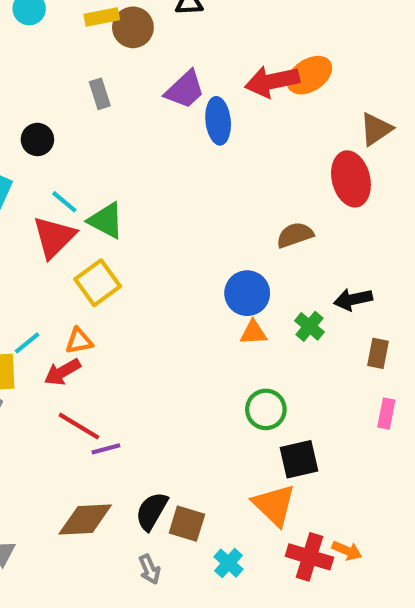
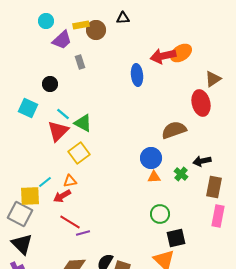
purple trapezoid: (185, 90) -> (62, 40), moved
brown semicircle: (295, 235) -> (174, 130), size x1.4
brown rectangle: (378, 353) -> (214, 187), size x1.5
pink rectangle: (386, 414) -> (218, 216), size x1.5

